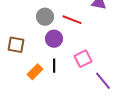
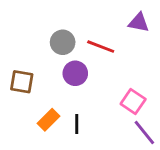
pink square: (83, 59) -> (133, 101), moved, turned -30
black line: (54, 66) -> (77, 124), moved

